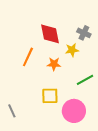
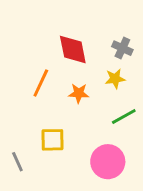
yellow star: (72, 50) -> (115, 79), moved
yellow square: (50, 96) -> (52, 140), moved

